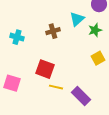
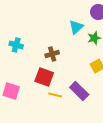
brown cross: (53, 31) -> (52, 54), moved
purple rectangle: (81, 96) -> (79, 91), moved

